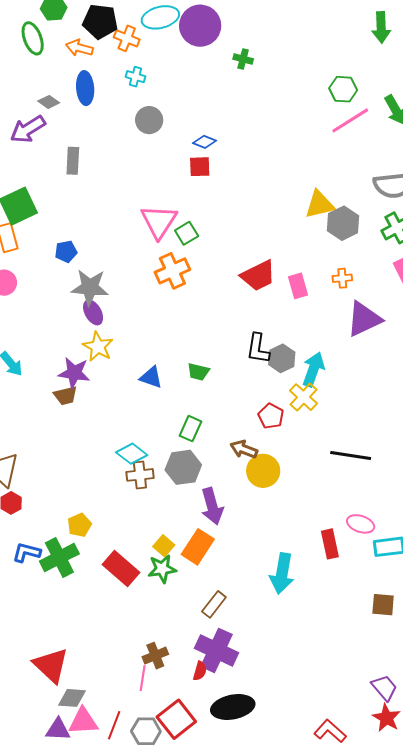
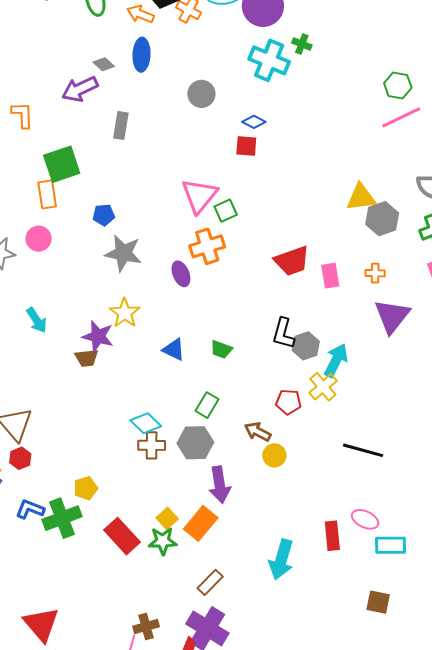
cyan cross: (136, 77) -> (269, 60), moved, size x2.0
purple ellipse: (93, 312) -> (181, 274), moved
purple triangle: (364, 319) -> (392, 316), turned -33
red pentagon: (271, 416) -> (288, 402), turned -30
yellow circle: (263, 471) -> (274, 455), size x0.7

